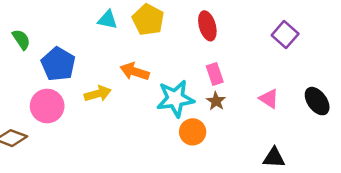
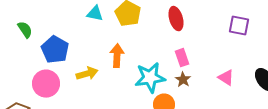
purple square: (285, 35) -> (239, 26), turned -30
orange arrow: (135, 71) -> (117, 56), turned 75

